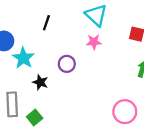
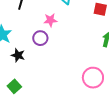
pink star: (94, 42) -> (50, 20), moved

